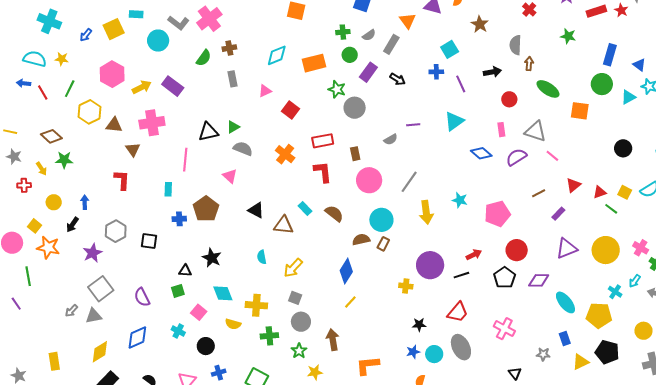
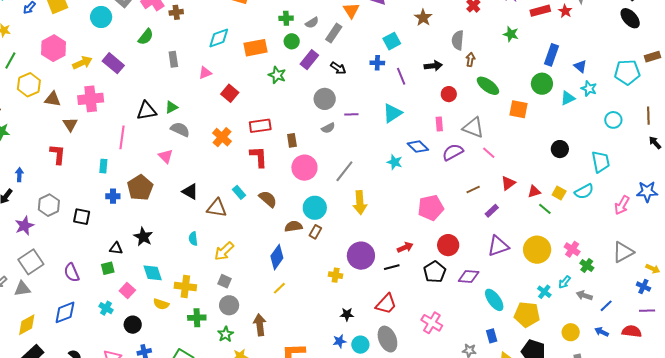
brown cross: (229, 48) -> (176, 12), moved
gray circle: (355, 108) -> (325, 99), moved
cyan star: (460, 200) -> (395, 162), moved

